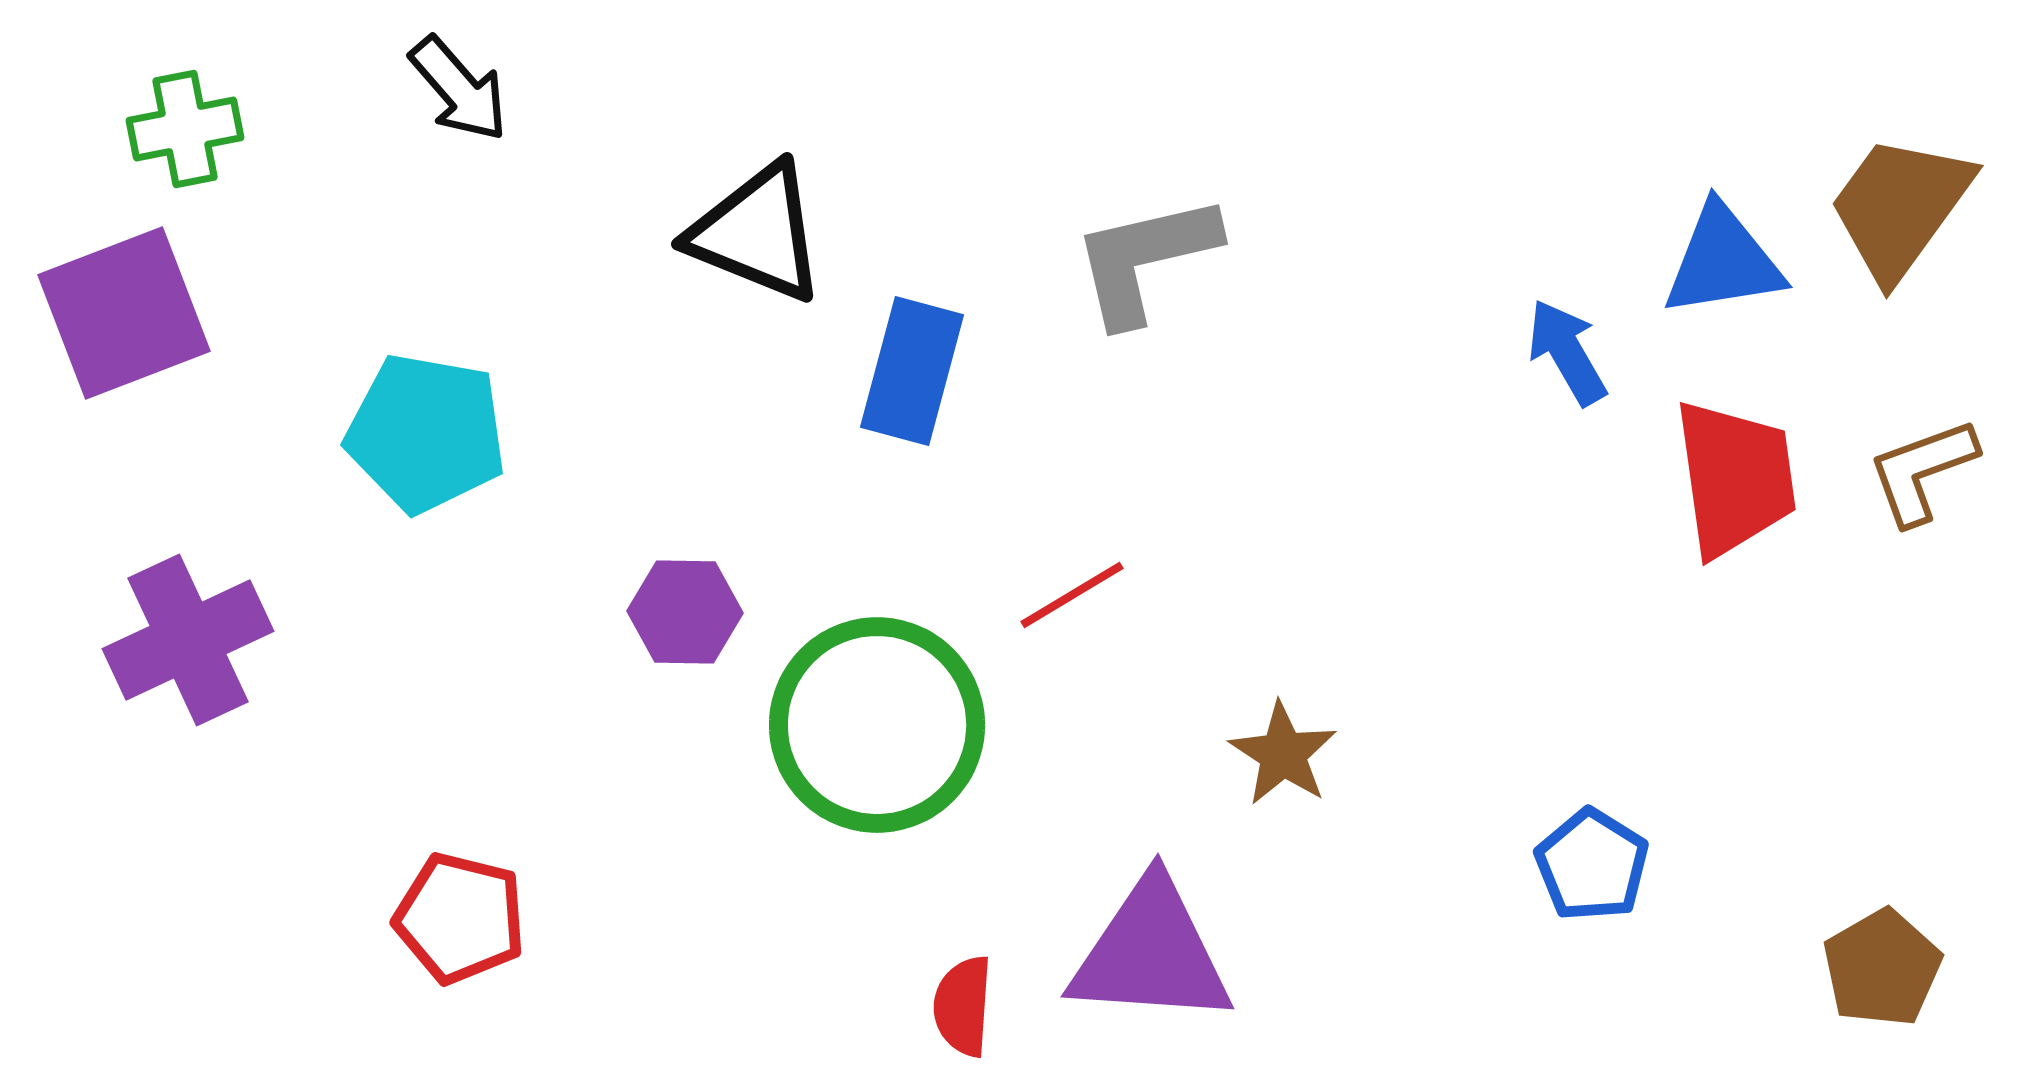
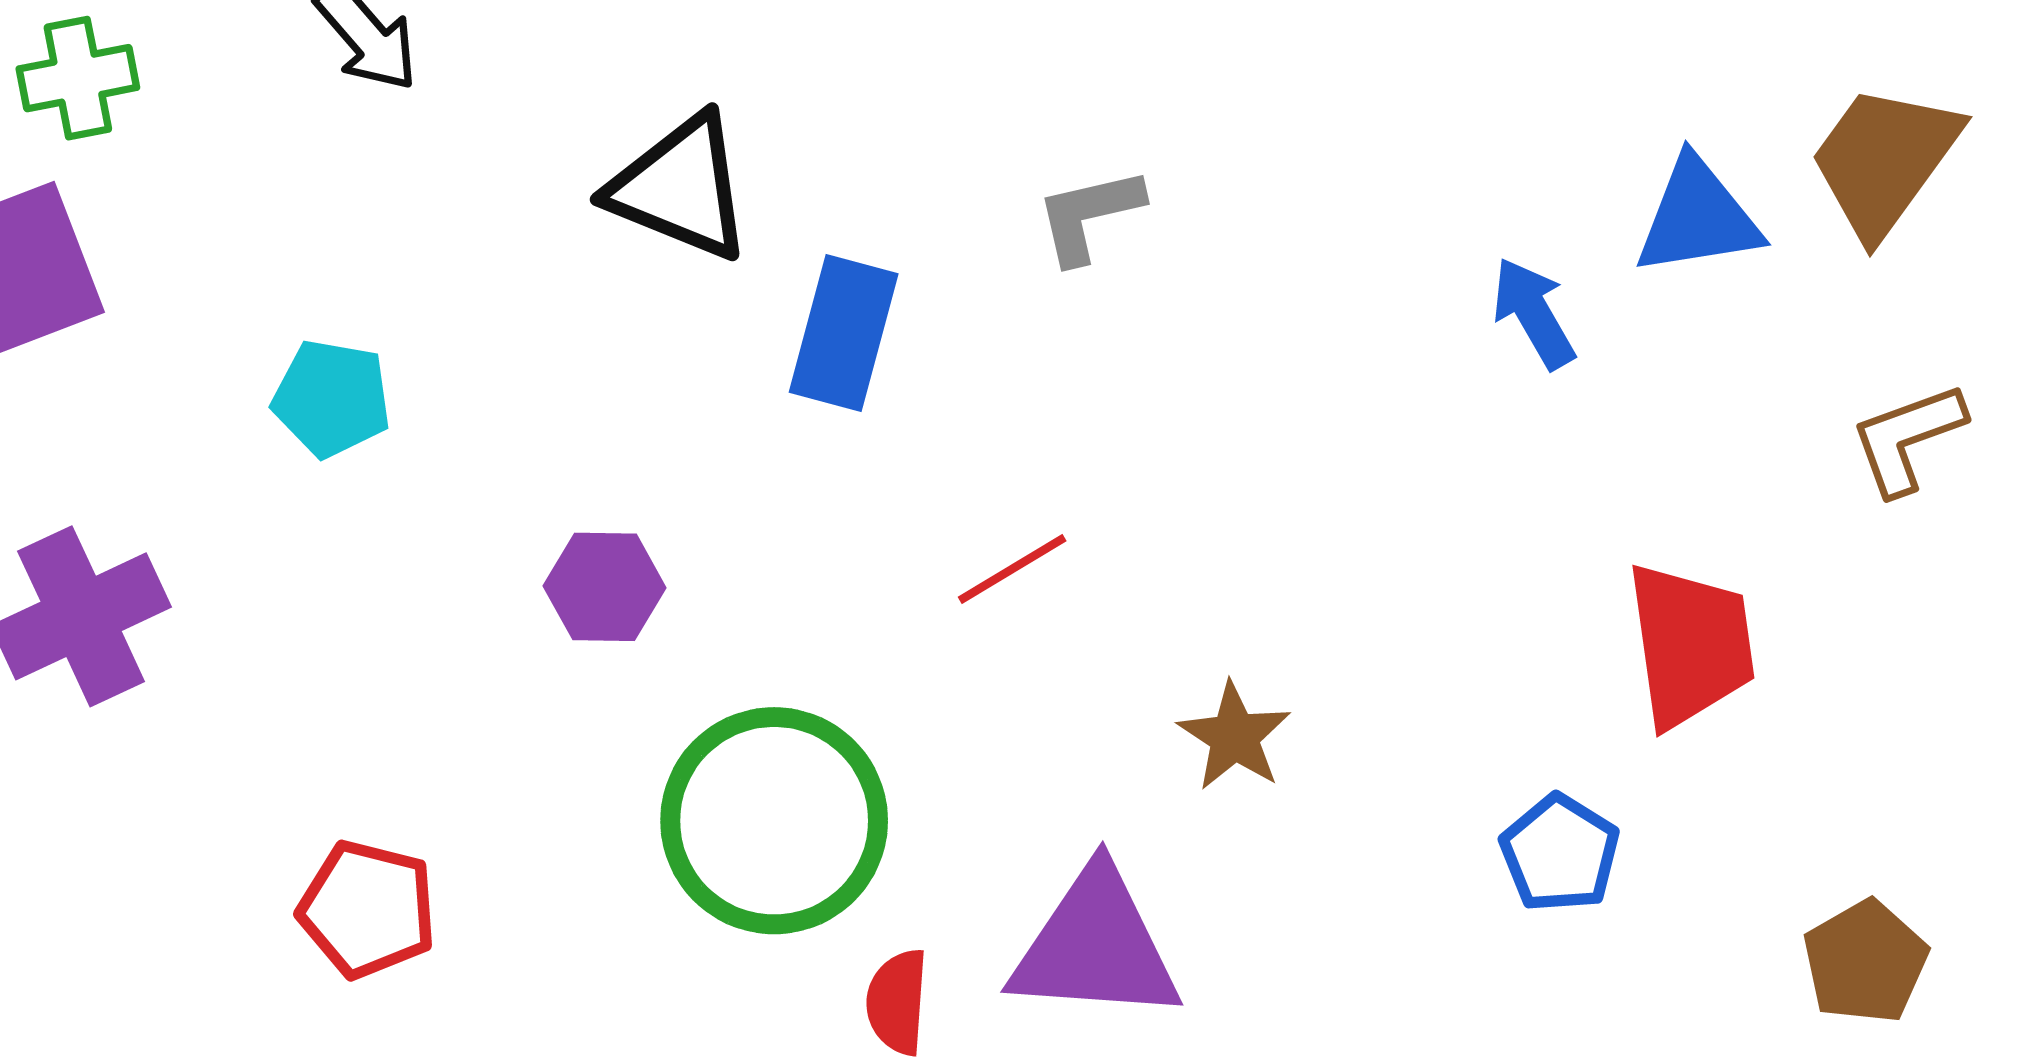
gray L-shape: (1145, 259) -> (1089, 215), size x0.7
cyan pentagon: (426, 433) -> (332, 398), size x0.7
red trapezoid: (1735, 478) -> (1690, 645), moved
green circle: (877, 725) -> (774, 821), moved

